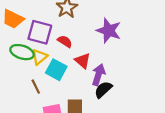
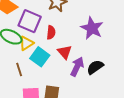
red semicircle: (65, 41) -> (51, 32), turned 56
black semicircle: (103, 90) -> (95, 67), moved

